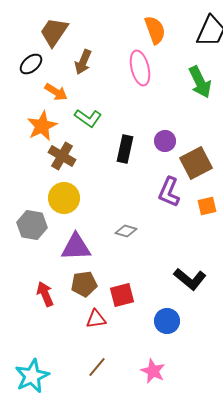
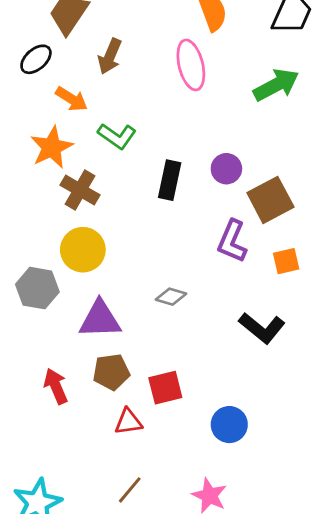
green arrow: (200, 82) -> (276, 85), turned -92
black L-shape: (190, 279) -> (262, 328), moved

